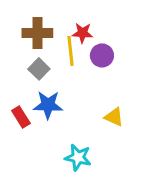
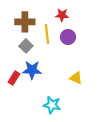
red star: (82, 33) -> (62, 15), moved
red rectangle: (21, 117) -> (14, 78), turned 64

